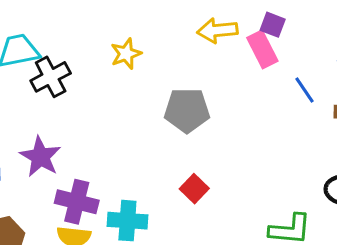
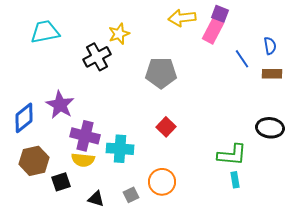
pink rectangle: (262, 49) -> (213, 31), turned 55
black cross: (51, 77) -> (97, 57), moved

